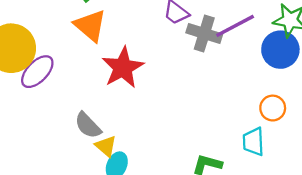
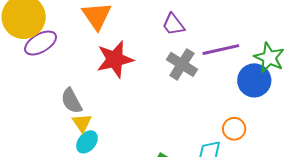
gray cross: (204, 33) -> (182, 64), moved

